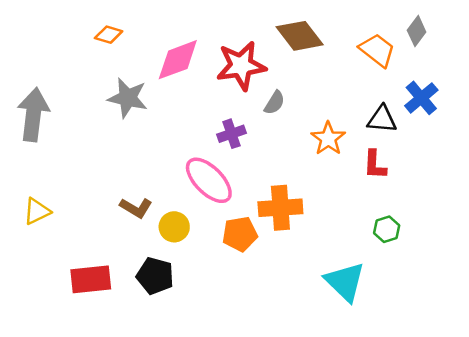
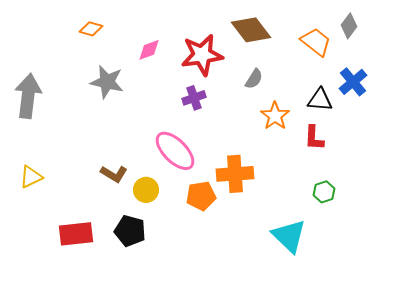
pink diamond: (178, 60) -> (149, 50), size x0.6
gray semicircle: (274, 103) -> (254, 79), moved
purple cross: (232, 134) -> (194, 98), moved

